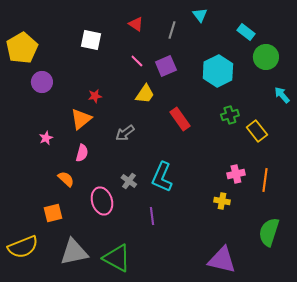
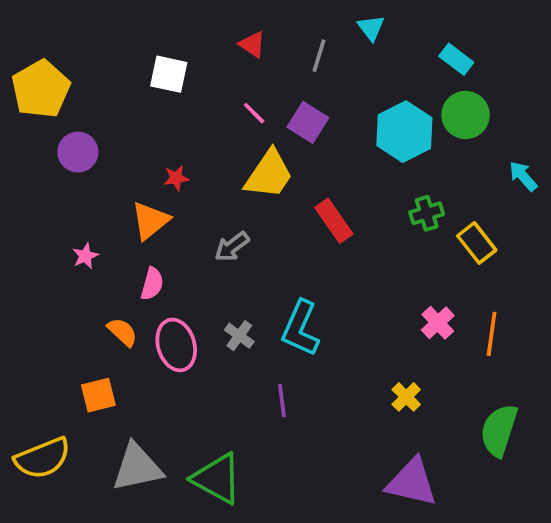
green circle: (266, 57) -> (466, 115), moved
purple square: (166, 66) -> (308, 122), turned -35
yellow trapezoid: (145, 94) -> (269, 174), size x1.4
pink cross: (236, 174) -> (438, 323), turned -30
pink ellipse: (102, 201) -> (176, 345), moved
yellow cross: (222, 201) -> (406, 397), moved, turned 35

